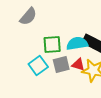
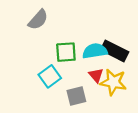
gray square: (61, 64) -> (76, 96), moved
red triangle: (78, 64) -> (96, 75), turned 32

